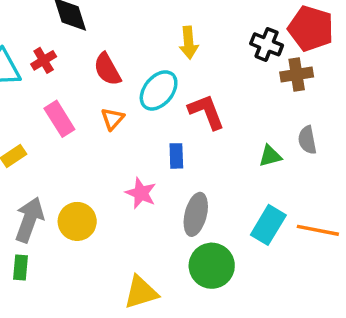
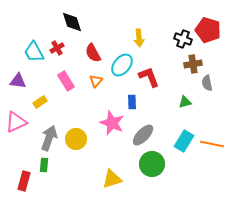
brown cross: (297, 75) -> (193, 64), moved
gray semicircle: (307, 140) -> (207, 83), moved
pink star: (141, 193) -> (112, 123), size x1.4
gray ellipse: (196, 214) -> (143, 135), turned 30

